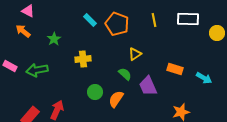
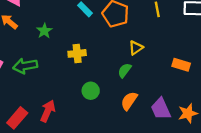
green semicircle: (125, 74) -> (125, 70), turned -96
purple trapezoid: (148, 86) -> (161, 109), moved
orange semicircle: (116, 99) -> (129, 101), moved

